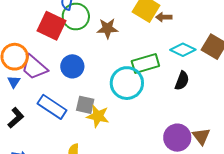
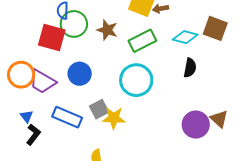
brown star: (107, 28) -> (107, 30), turned 30
green rectangle: (145, 64) -> (142, 41), moved
blue triangle: (14, 82) -> (26, 116), moved
gray square: (85, 105) -> (99, 109), turned -30

